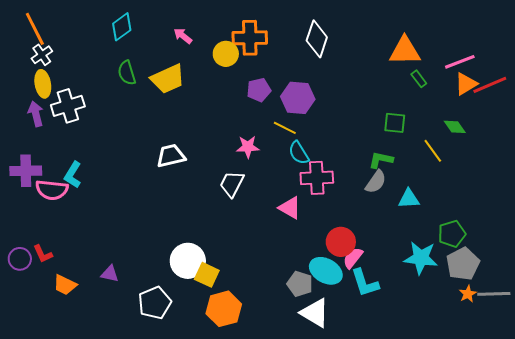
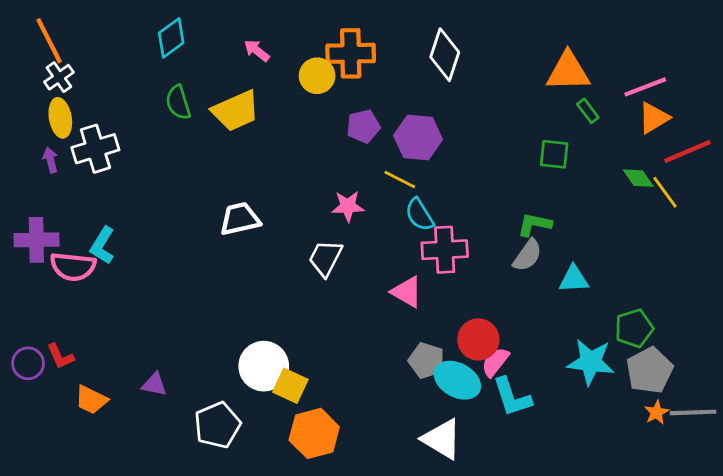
red line: (490, 85) -> (687, 152), moved
purple arrow: (36, 114) -> (50, 160), size x0.7
green square: (395, 123) -> (554, 154), moved
yellow line: (433, 151) -> (665, 192), moved
gray pentagon: (300, 284) -> (426, 361), moved

